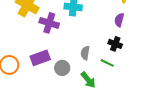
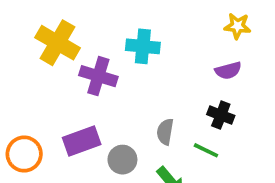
purple semicircle: (119, 20) -> (228, 71), turned -120

